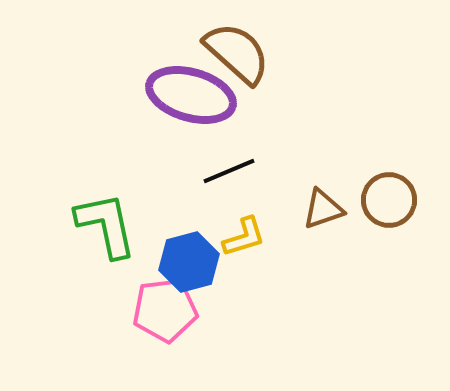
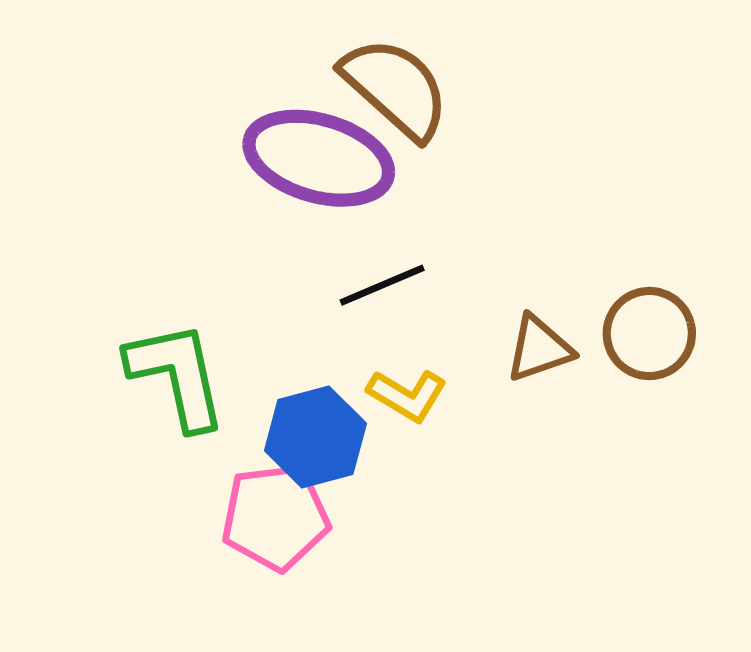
yellow L-shape: (244, 237) -> (407, 395), turned 48

